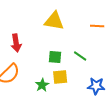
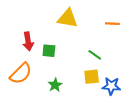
green square: (55, 57) -> (49, 51), moved
yellow square: (60, 77) -> (92, 77), moved

